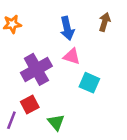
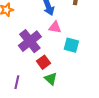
red square: (30, 104) -> (43, 62), moved

